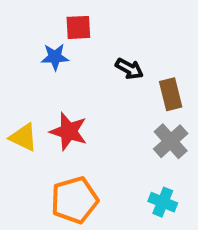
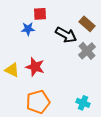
black arrow: (129, 69) -> (66, 35), size x1.5
brown rectangle: (171, 94) -> (87, 24), moved, turned -35
gray cross: (171, 141) -> (87, 51), moved

